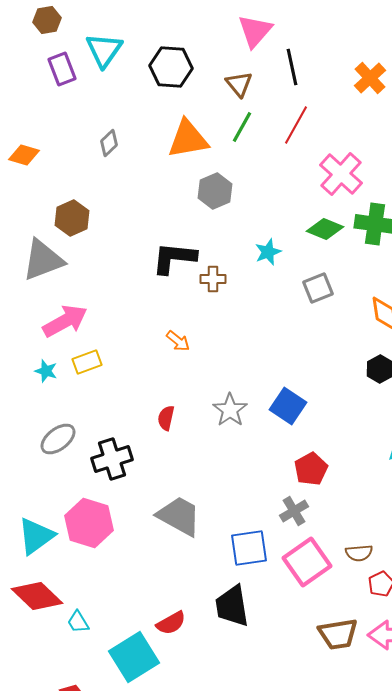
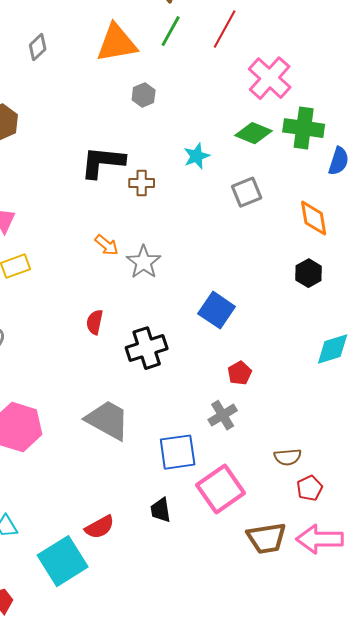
gray hexagon: (215, 191) -> (144, 95), size x0.7
gray star: (230, 410) -> (144, 262), moved
black cross: (112, 459) -> (147, 348), moved
red pentagon: (311, 469) -> (240, 373), size x0.7
pink square: (307, 562) -> (221, 489), moved
black trapezoid: (232, 606) -> (161, 510), size x0.6

